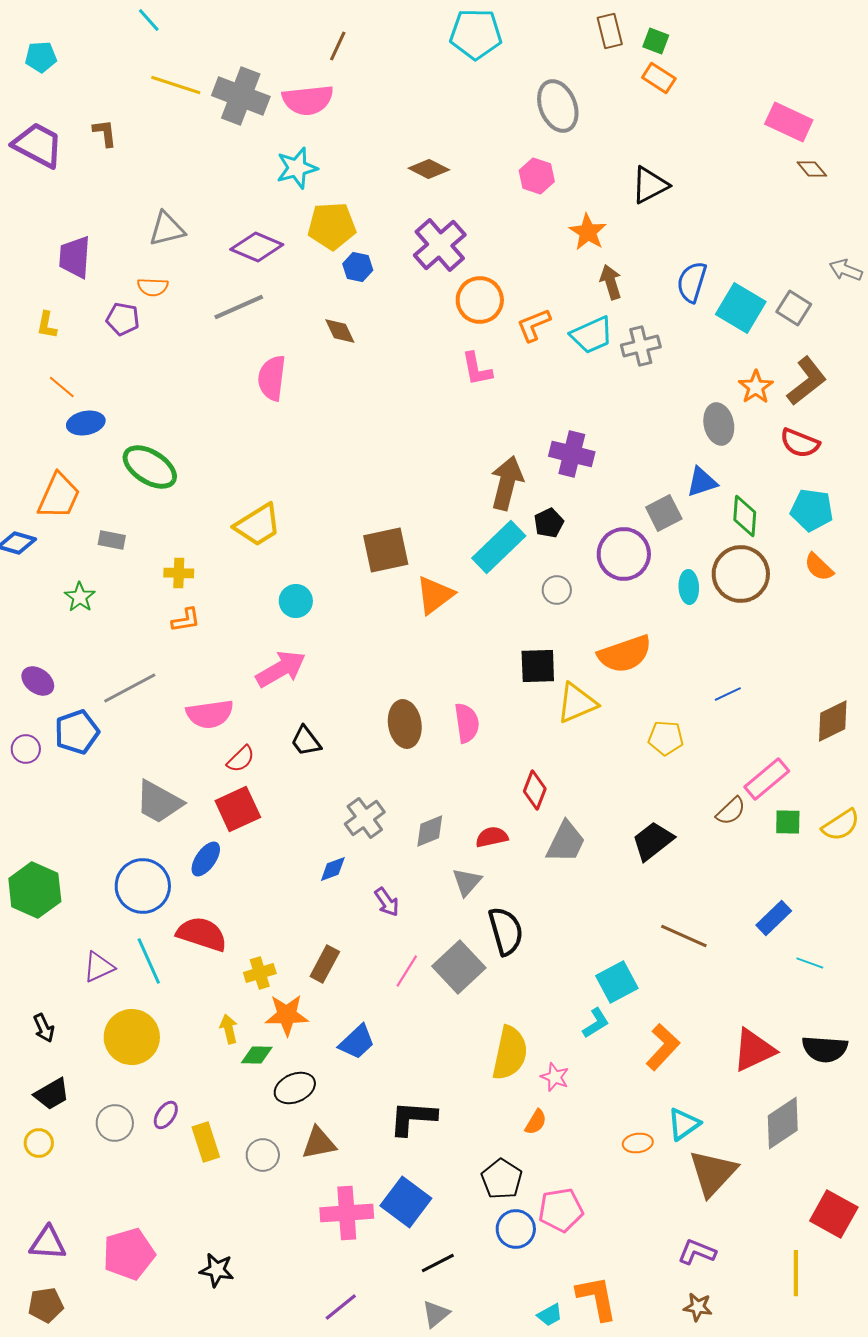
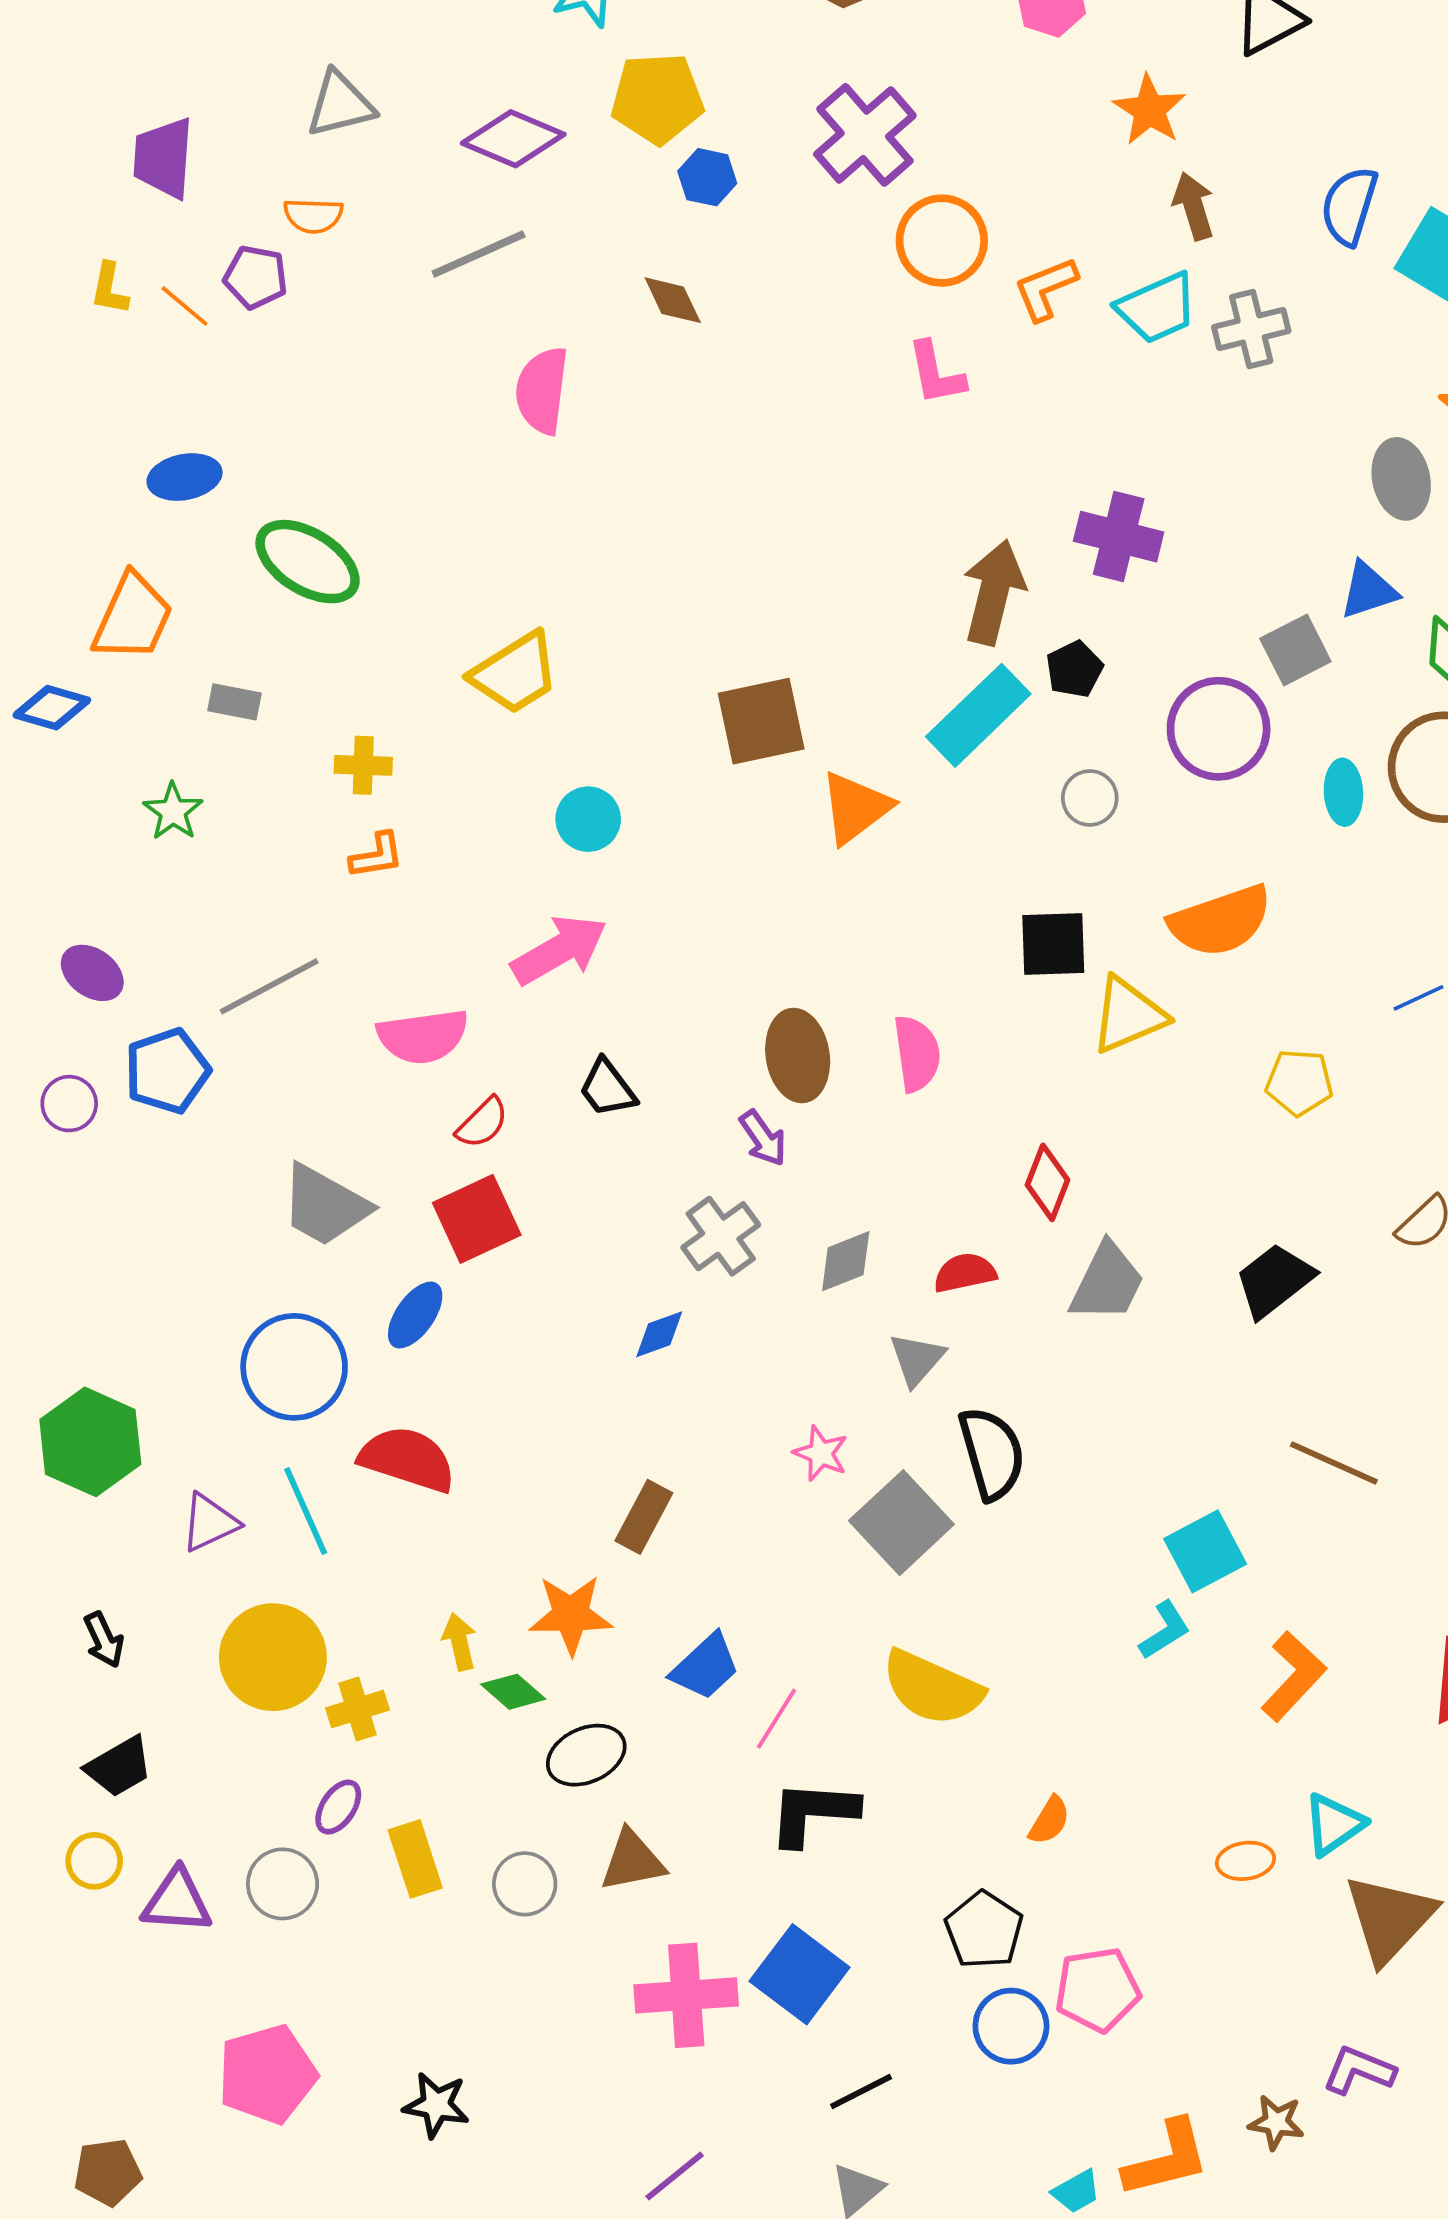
orange line: (62, 387) -> (185, 306), moved
green hexagon: (35, 890) -> (90, 1442), moved
purple arrow: (387, 902) -> (763, 1138), moved
pink line: (407, 971) -> (776, 1719), moved
yellow cross: (260, 973) -> (357, 1709), moved
yellow semicircle: (510, 1053) -> (932, 1688), moved, turned 102
green diamond: (257, 1055) -> (513, 1692), turned 40
pink star: (555, 1077) -> (821, 1453), moved
gray circle: (115, 1123) -> (283, 1884), moved
purple triangle: (48, 1243) -> (177, 1901), moved
orange L-shape: (597, 1298) -> (1167, 2159), turned 87
brown star: (698, 1307) -> (1276, 2122), moved

